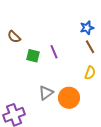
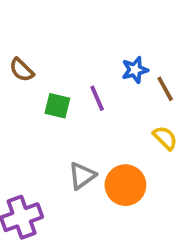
blue star: (87, 28) -> (135, 70), moved
yellow semicircle: (90, 73) -> (165, 138), turned -64

